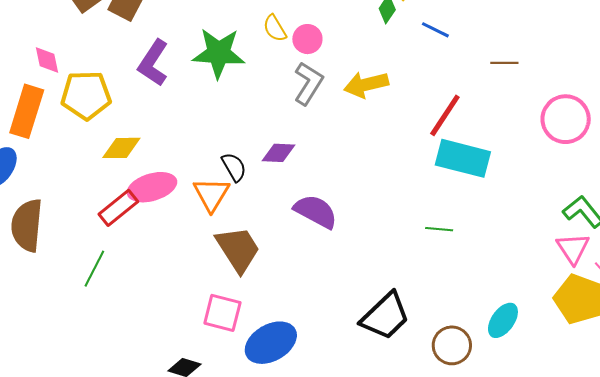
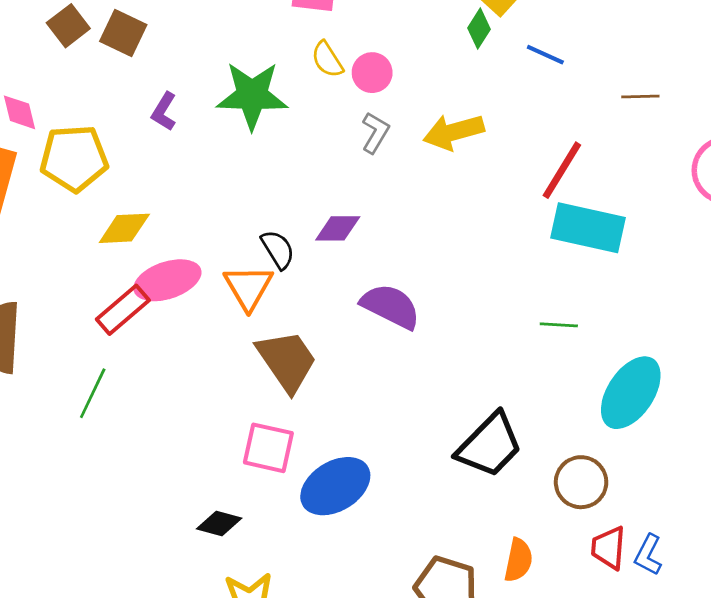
purple L-shape: (153, 63) -> (164, 112), size x0.6
gray L-shape: (308, 83) -> (375, 133), size x0.7
cyan ellipse: (503, 320) -> (631, 393), moved, size x1.5

